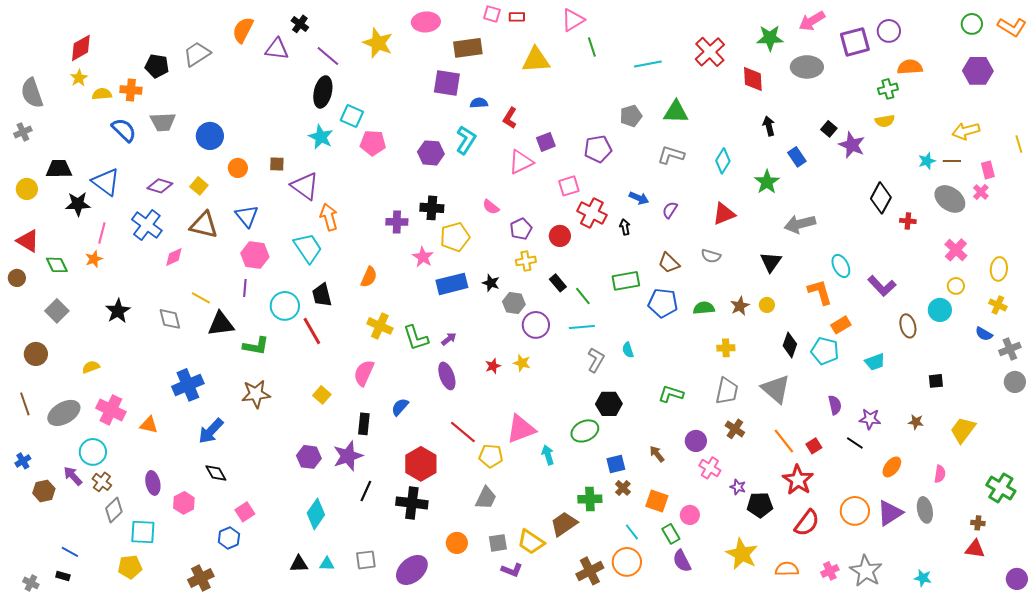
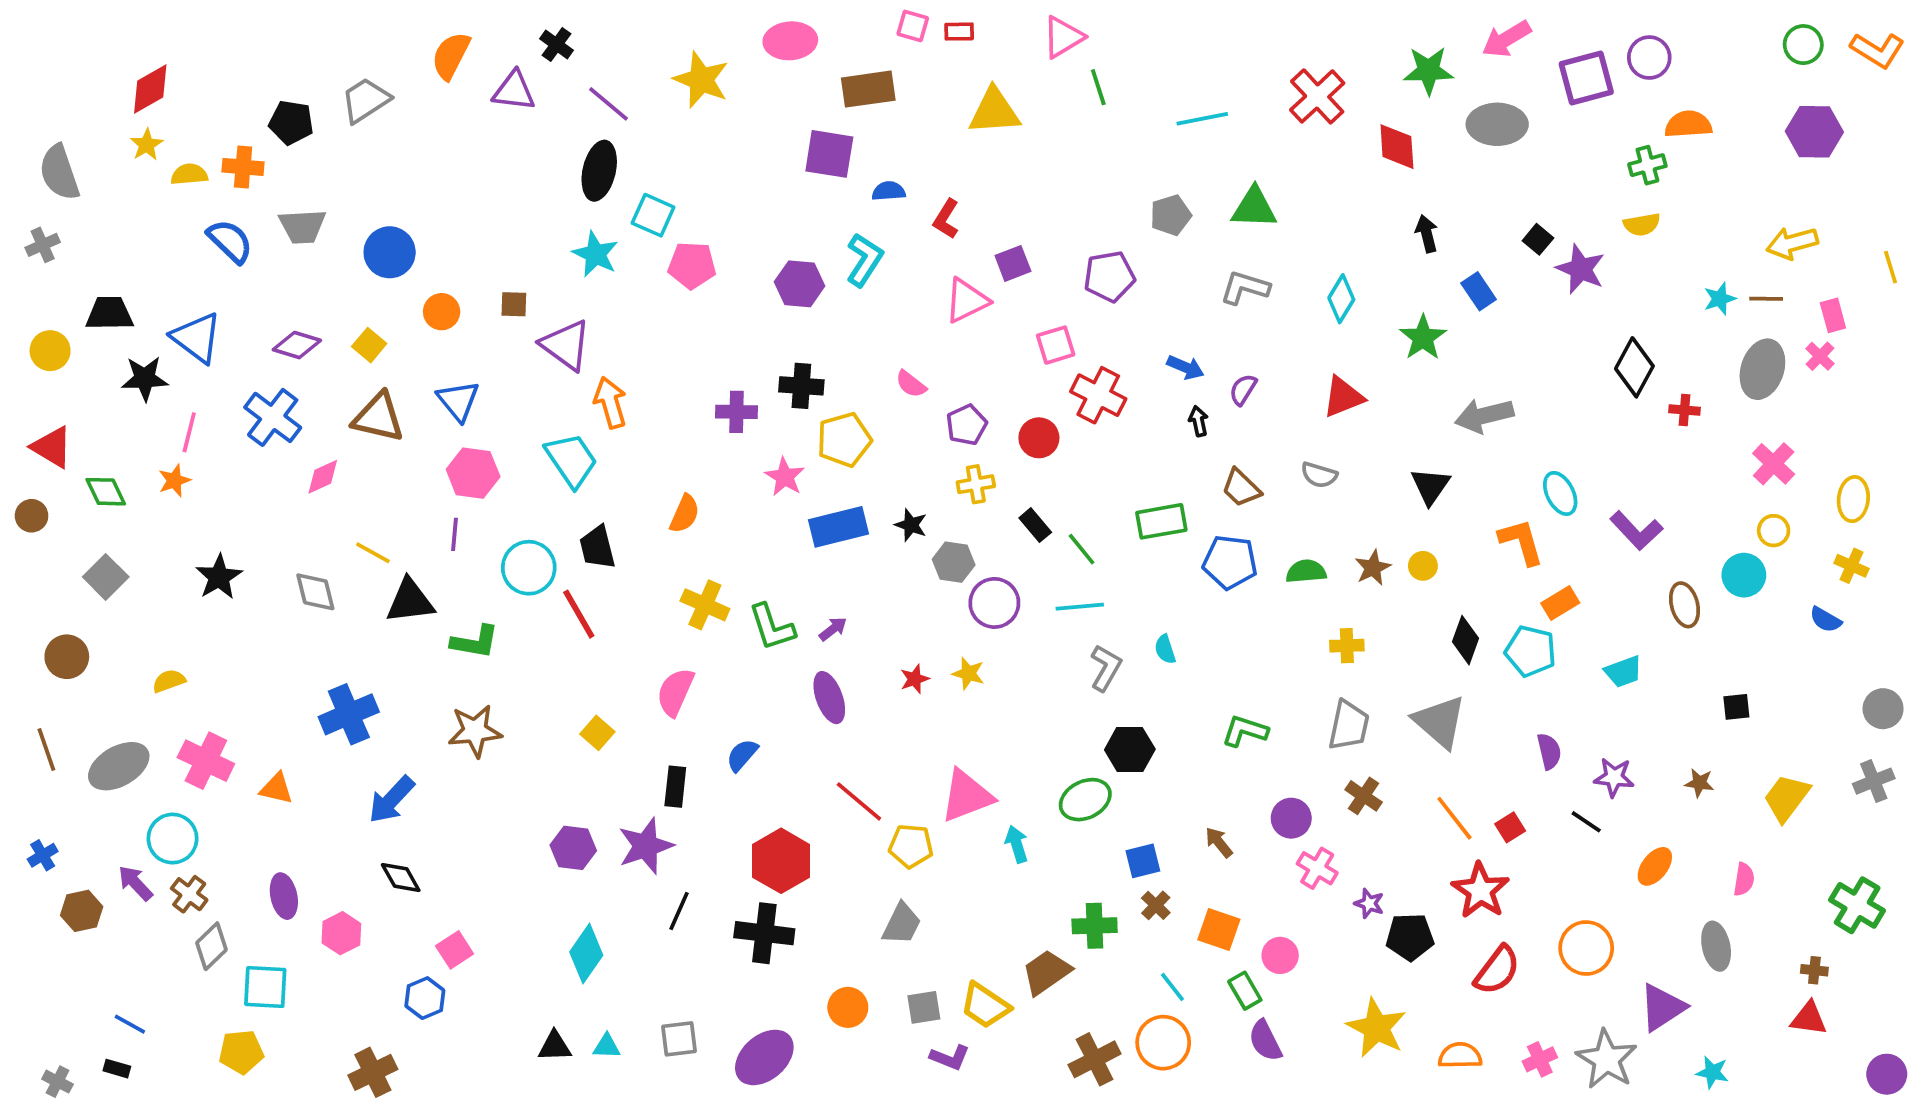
gray ellipse: (950, 199) -> (1762, 369), turned 72
black arrow: (625, 227) -> (1198, 421), moved
gray cross: (1010, 349) -> (1874, 781), moved
purple triangle: (890, 513) -> (1662, 1007), moved

